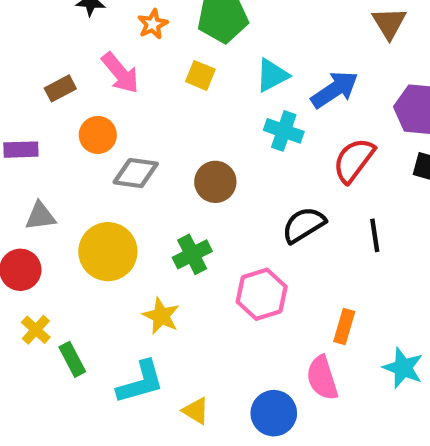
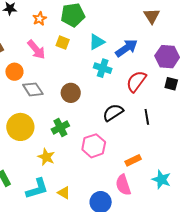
pink arrow: (120, 73) -> (36, 50), moved
gray diamond: (136, 173) -> (33, 89), turned 50
orange rectangle: (344, 326) -> (133, 160), turned 49
yellow triangle: (196, 411) -> (64, 193), moved

